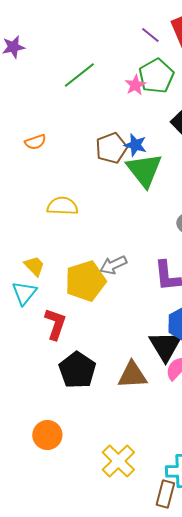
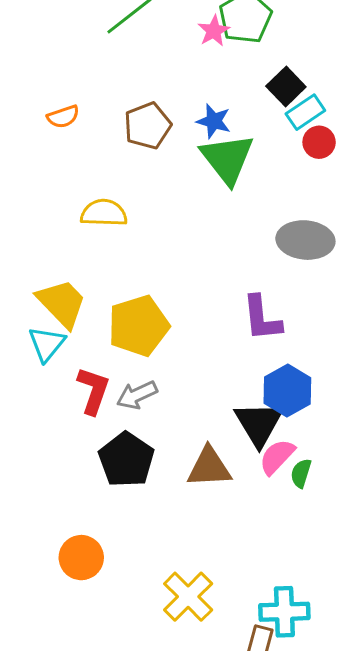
brown pentagon: (111, 148) -> (147, 126), moved
gray arrow: (113, 265) -> (137, 395), moved
yellow trapezoid: (34, 266) -> (62, 303), size x1.6

